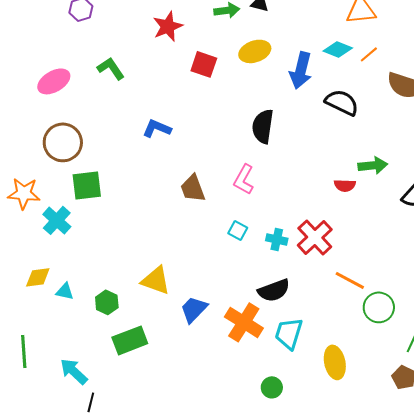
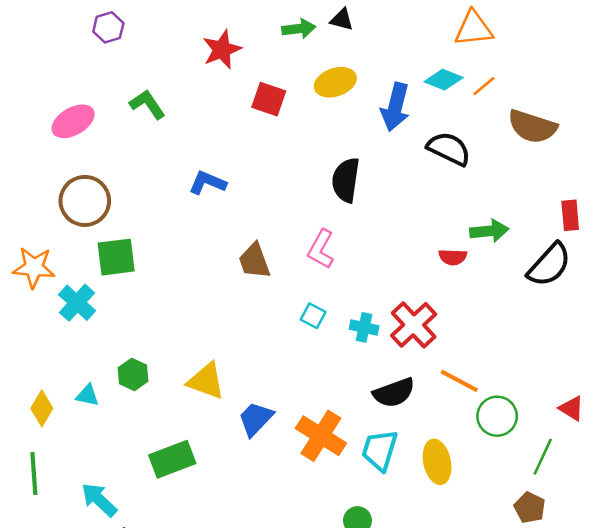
yellow diamond: (38, 277) -> (42, 408), moved, turned -52
black semicircle: (274, 290) -> (394, 393), moved
green hexagon: (107, 302) -> (133, 374), moved
yellow ellipse: (335, 362) -> (437, 462), moved

